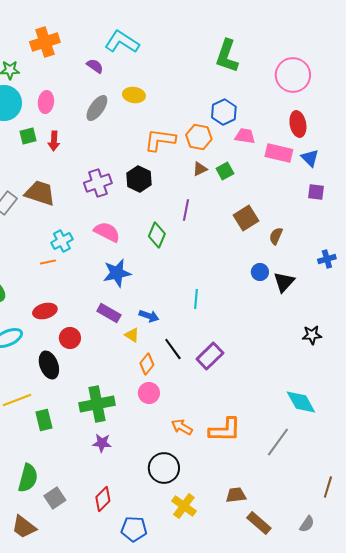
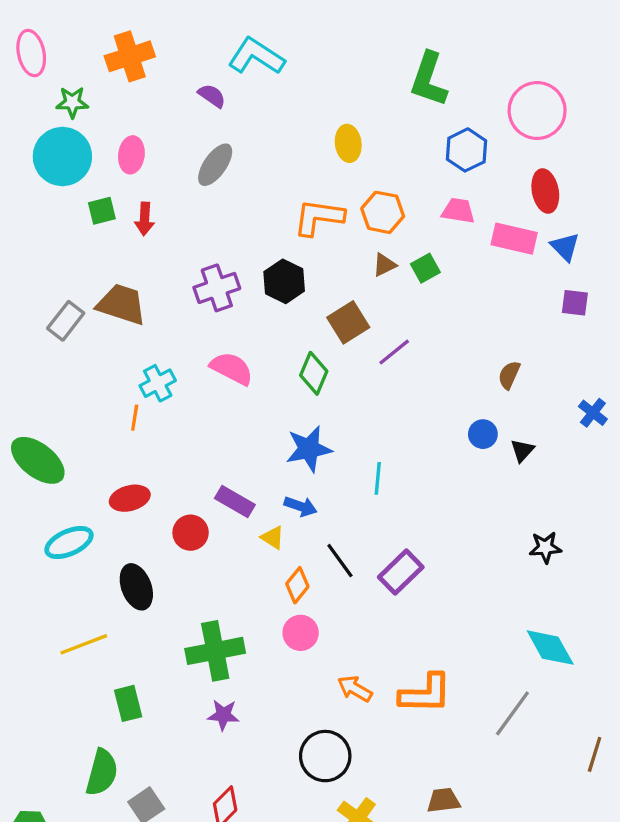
yellow ellipse: (134, 95) -> (348, 143), moved, turned 75
blue hexagon: (224, 112) -> (466, 150), moved
purple line: (186, 210) -> (394, 352), moved, turned 40
brown square: (246, 218) -> (348, 322), moved
blue cross: (327, 259) -> (593, 413), turned -36
orange line: (48, 262) -> (135, 418), turned -70
blue star: (117, 273) -> (309, 449), moved
black triangle: (284, 282) -> (522, 451), size x0.7
black star: (312, 335) -> (545, 547), moved
red circle: (70, 338) -> (191, 533), moved
green rectangle: (44, 420) -> (128, 703), moved
brown line: (328, 487) -> (595, 754), moved

